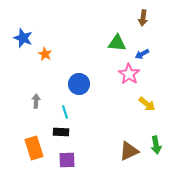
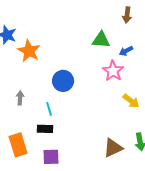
orange star: (45, 54) -> (29, 51), size x1.6

